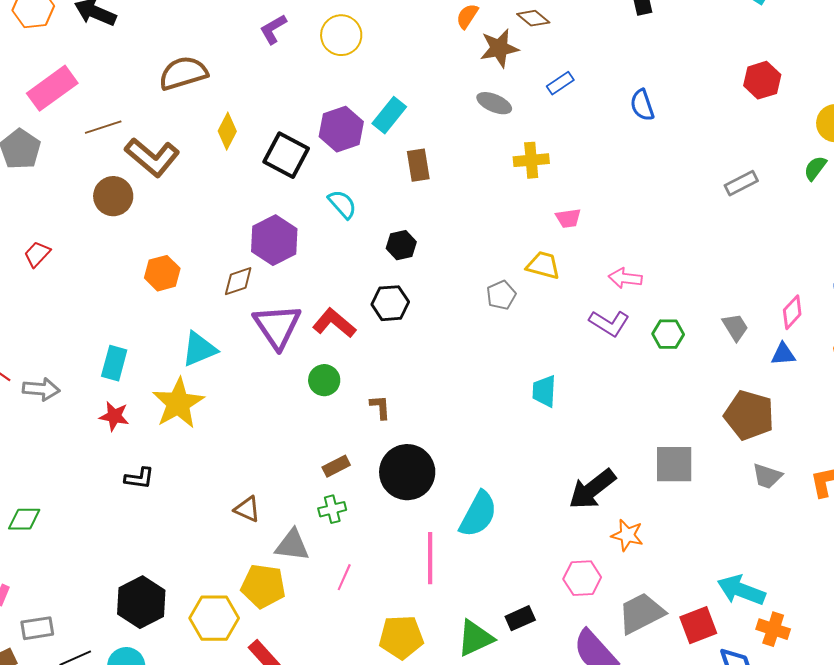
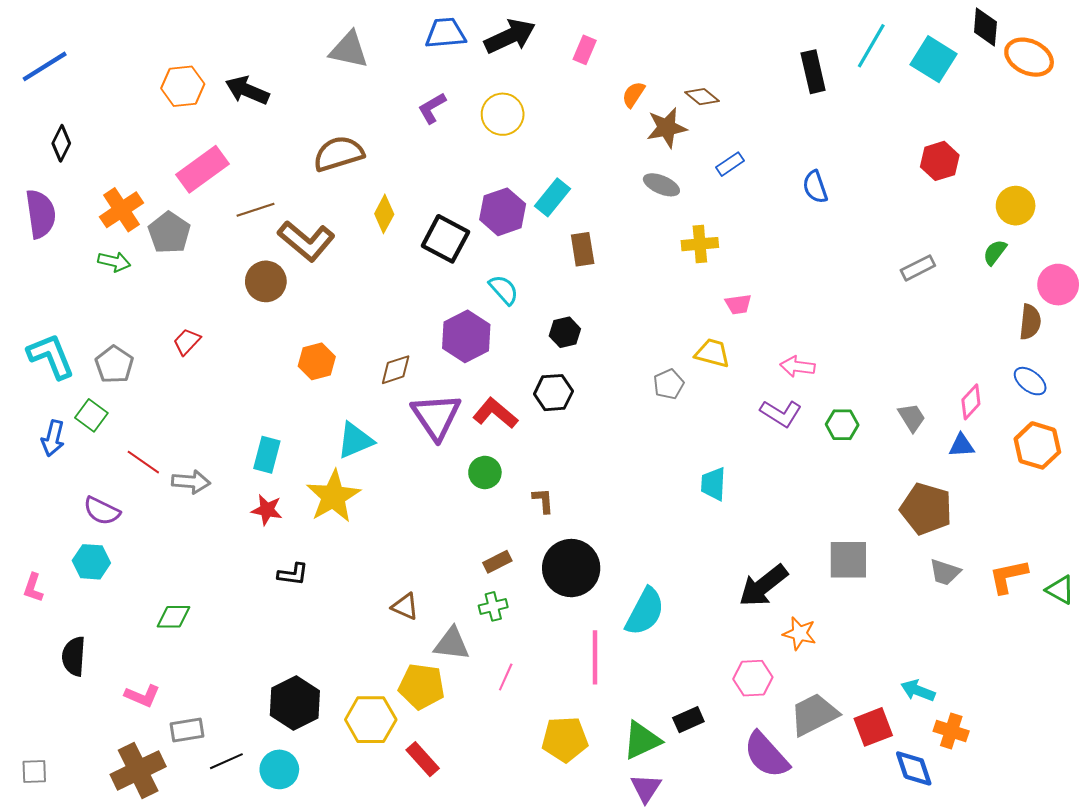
purple hexagon: (274, 240) -> (466, 336), moved
cyan arrow: (741, 590) -> (918, 691), size x0.7

